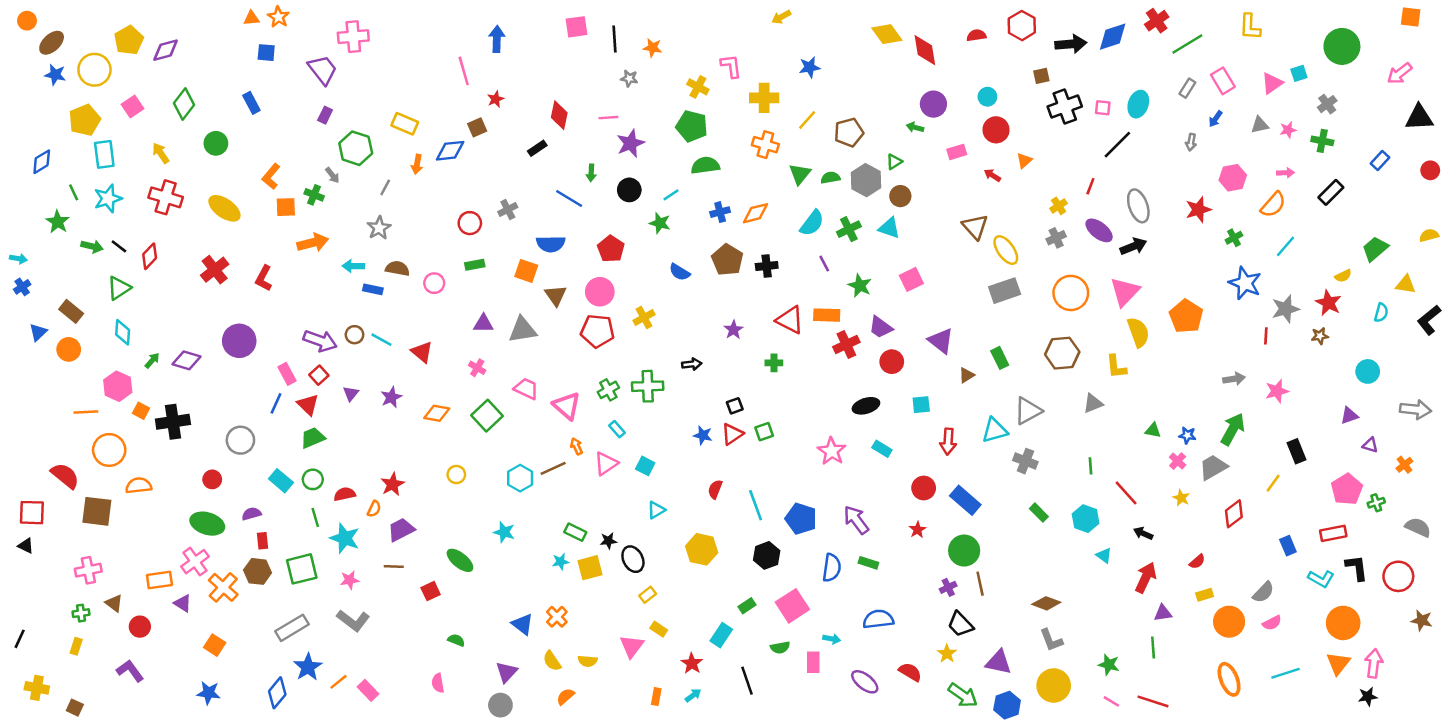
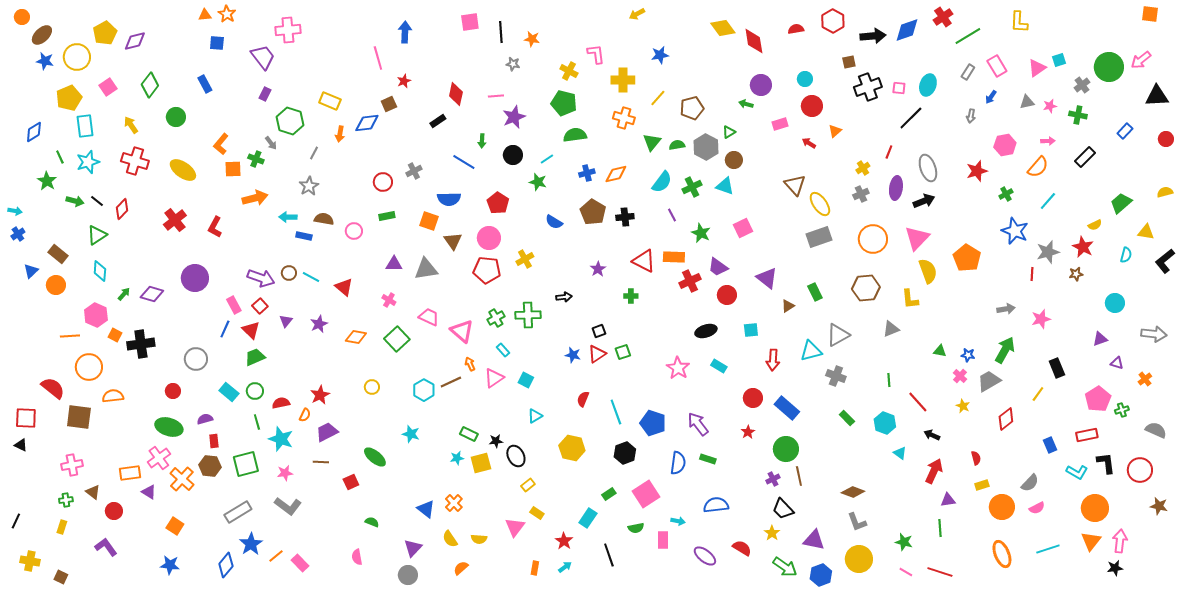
green circle: (1342, 46) -> (1109, 67), moved
purple ellipse: (1099, 230) -> (896, 188), turned 60
red semicircle: (1197, 562) -> (976, 458), turned -64

